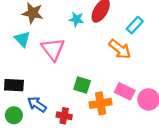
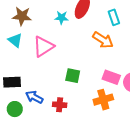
cyan rectangle: (135, 25) -> (114, 17), turned -56
pink triangle: (53, 49) -> (43, 46), turned 40
orange cross: (101, 103) -> (103, 100), moved

